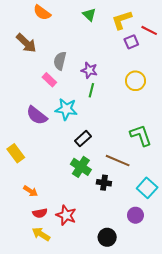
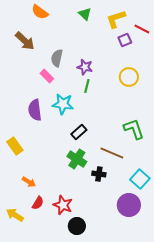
purple semicircle: (37, 115) -> (35, 110), turned 45
red semicircle: (40, 213) -> (38, 203), turned -48
purple circle: (135, 215) -> (129, 205), size x1.5
yellow arrow: (41, 234) -> (15, 215), moved
black circle: (107, 237) -> (77, 226), moved

